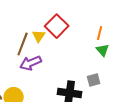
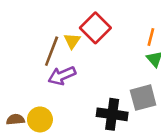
gray square: (94, 80) -> (143, 98), size x1.5

